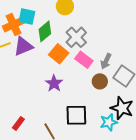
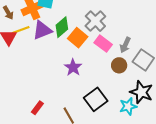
green diamond: (45, 31) -> (62, 27), moved
black square: (76, 115) -> (96, 99), turned -35

